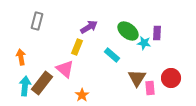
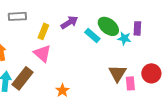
gray rectangle: (37, 21) -> (17, 16), turned 72
yellow rectangle: (77, 47) -> (43, 31), moved
cyan rectangle: (112, 55) -> (92, 35), moved
pink triangle: (65, 69) -> (42, 53), moved

